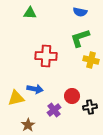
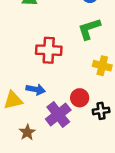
yellow cross: (91, 60) -> (102, 66), moved
purple cross: (54, 110) -> (58, 114), size x1.5

